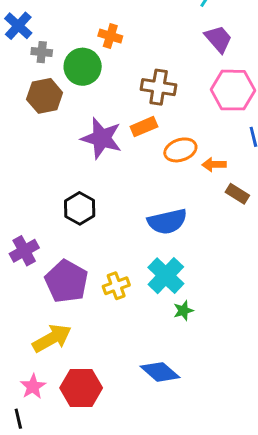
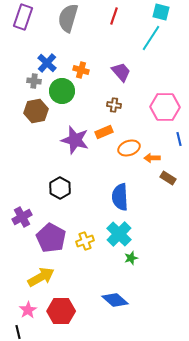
blue cross: (18, 26) -> (47, 63), moved
purple trapezoid: (218, 39) -> (121, 72), moved
brown cross: (159, 87) -> (114, 105), size x0.6
blue semicircle: (167, 222) -> (120, 197), turned 100

